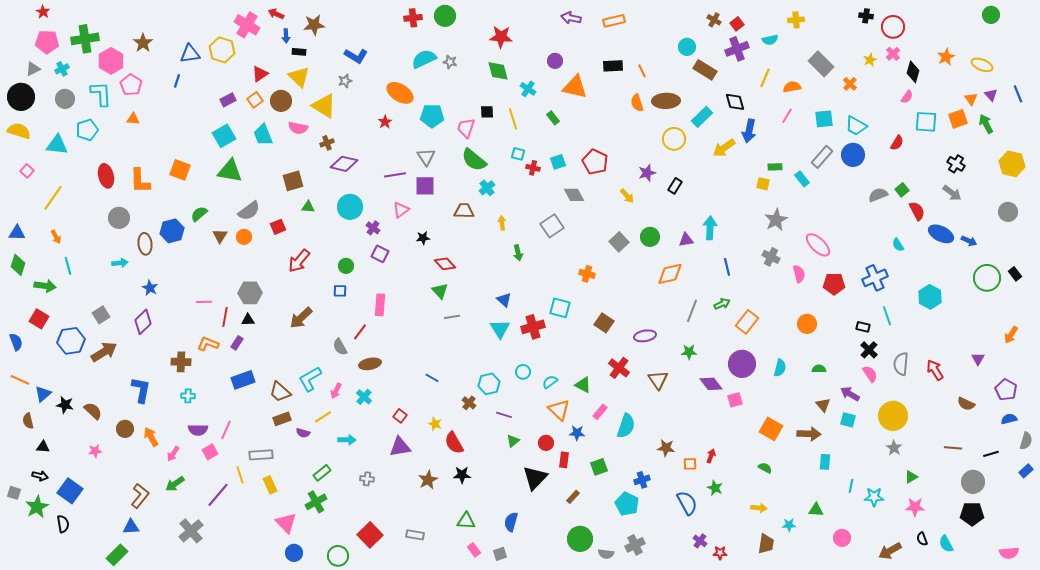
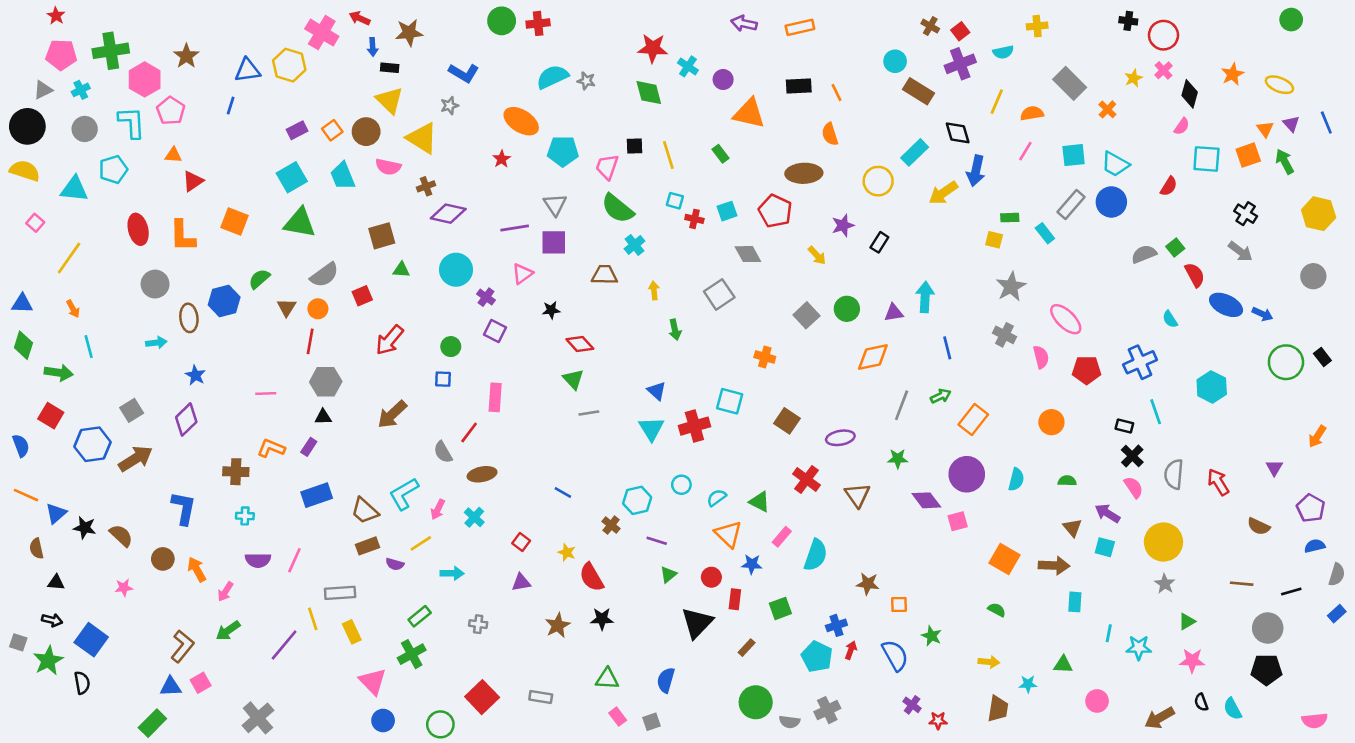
green circle: (445, 16) -> (502, 21), moved
red triangle: (260, 74) -> (193, 181), moved
cyan cross: (528, 89) -> (688, 66), moved
brown ellipse: (666, 101) -> (804, 173), moved
red line: (225, 317) -> (310, 341), moved
purple triangle: (400, 447) -> (521, 582), size x0.7
pink square: (210, 452) -> (201, 683), moved
red arrow: (711, 456) -> (851, 650), moved
gray cross: (191, 531) -> (258, 718), moved

